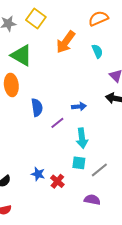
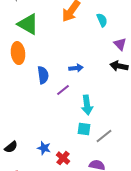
blue arrow: (79, 106) -> (76, 68), moved
blue star: (38, 174) -> (44, 148), moved
red cross: (57, 181) -> (63, 158), moved

